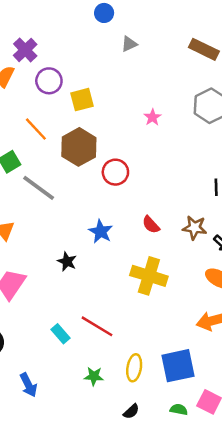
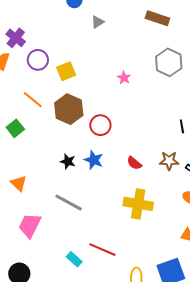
gray line: (39, 188) -> (69, 203), moved
blue star: (101, 232) -> (94, 160), moved
black star: (67, 261) -> (68, 161), moved

